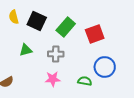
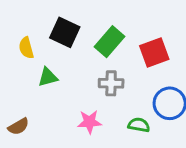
yellow semicircle: (14, 17) -> (26, 48), moved
gray cross: (56, 54) -> (111, 83), moved

